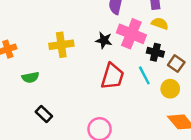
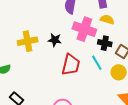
black star: (104, 40) -> (55, 40), moved

